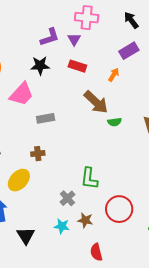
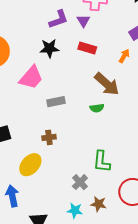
green semicircle: (115, 122) -> (97, 108), moved

